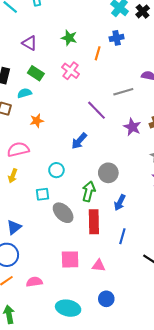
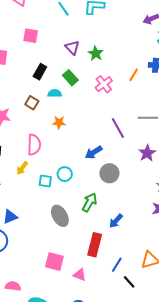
green star: (69, 38) -> (96, 53), moved
pink semicircle: (18, 149) -> (34, 145), turned 90
gray circle: (108, 173) -> (109, 173), moved
cyan square: (43, 194) -> (45, 181), moved
red rectangle: (94, 222) -> (95, 245), moved
blue line: (122, 236) -> (117, 265), moved
pink semicircle: (34, 282) -> (13, 286), moved

